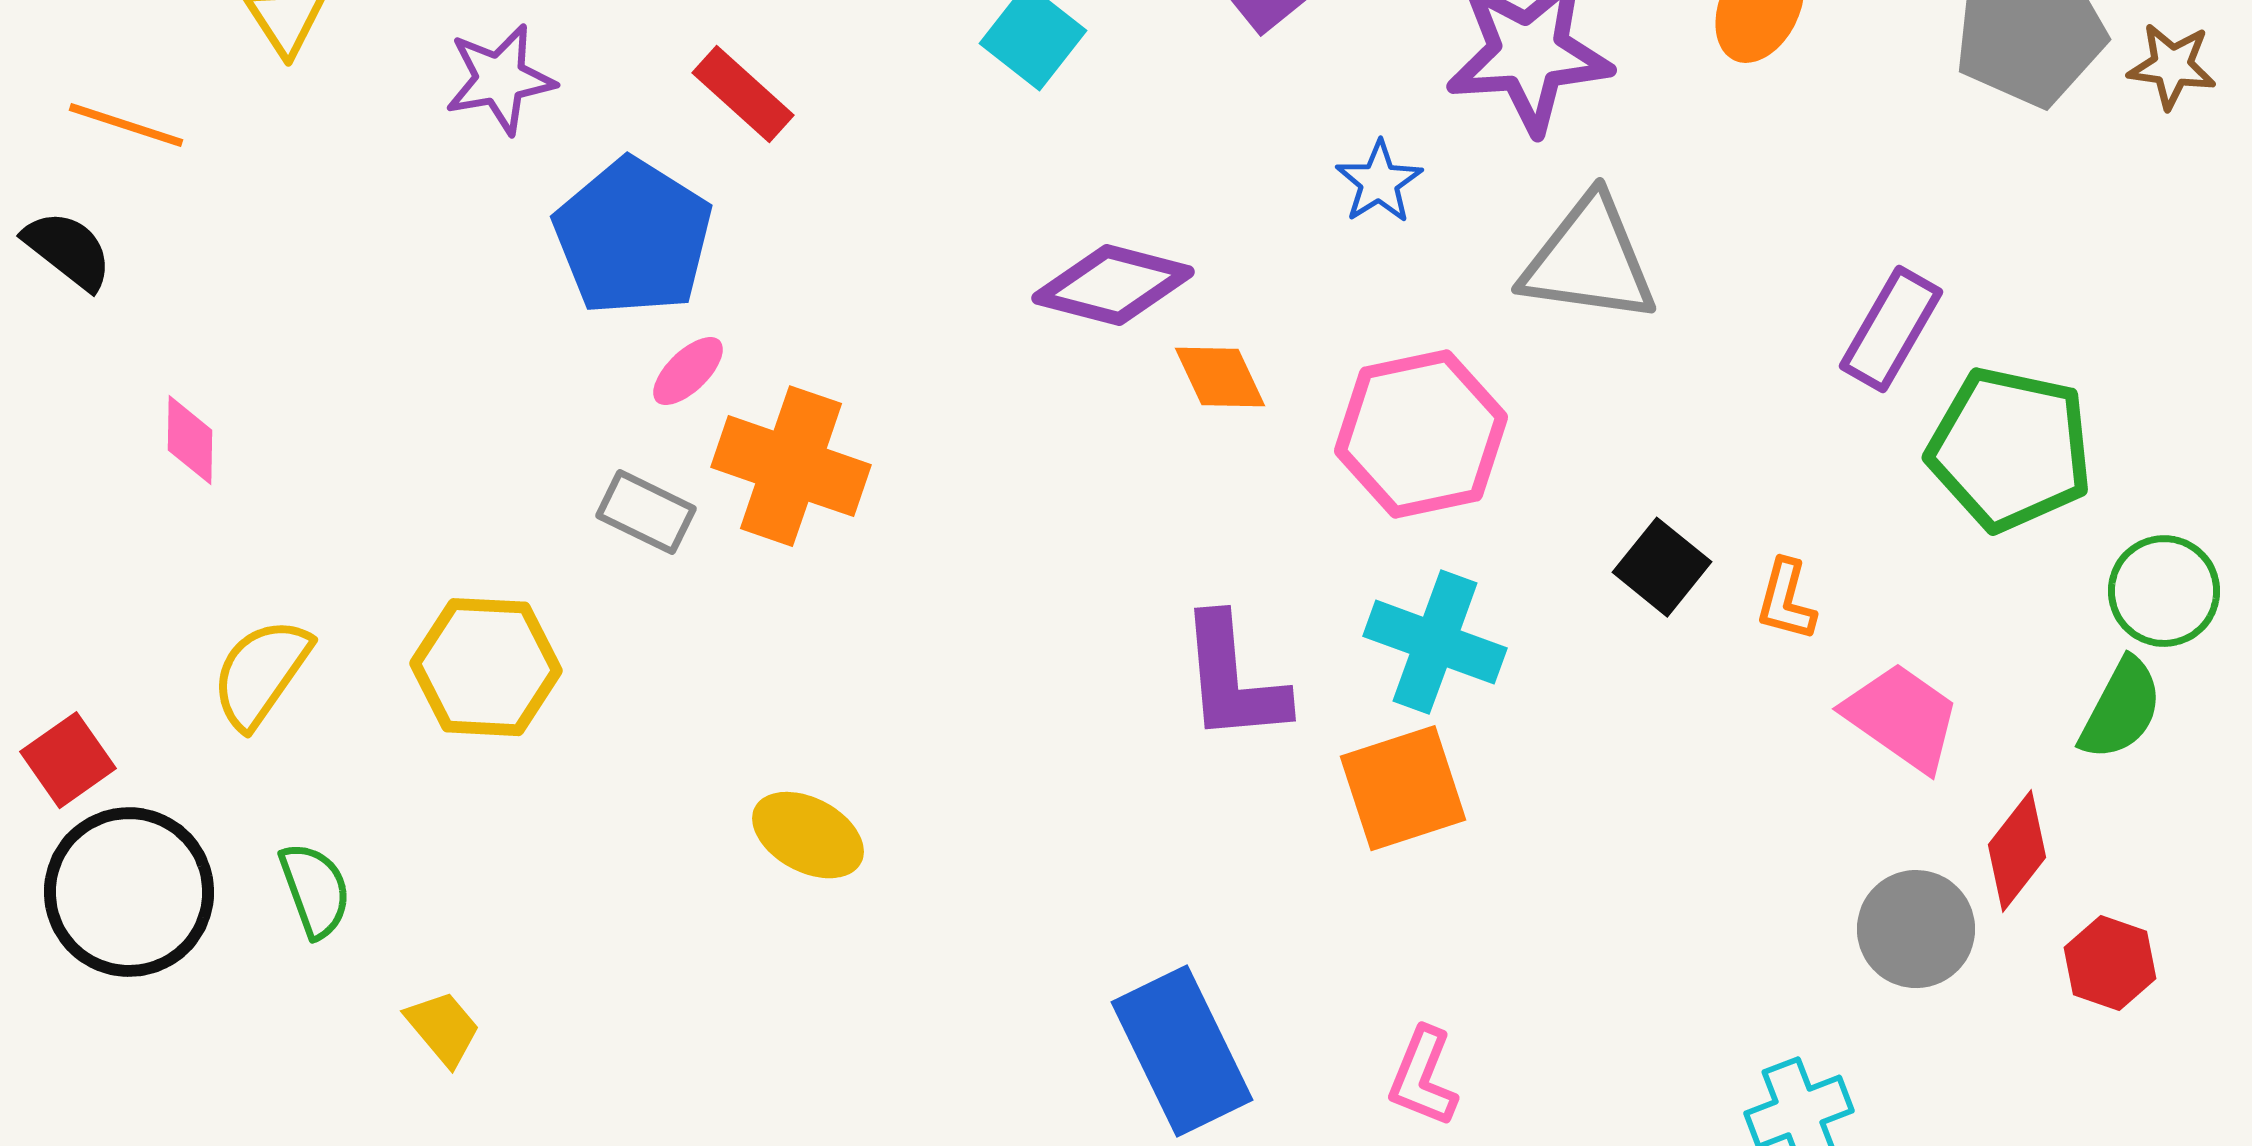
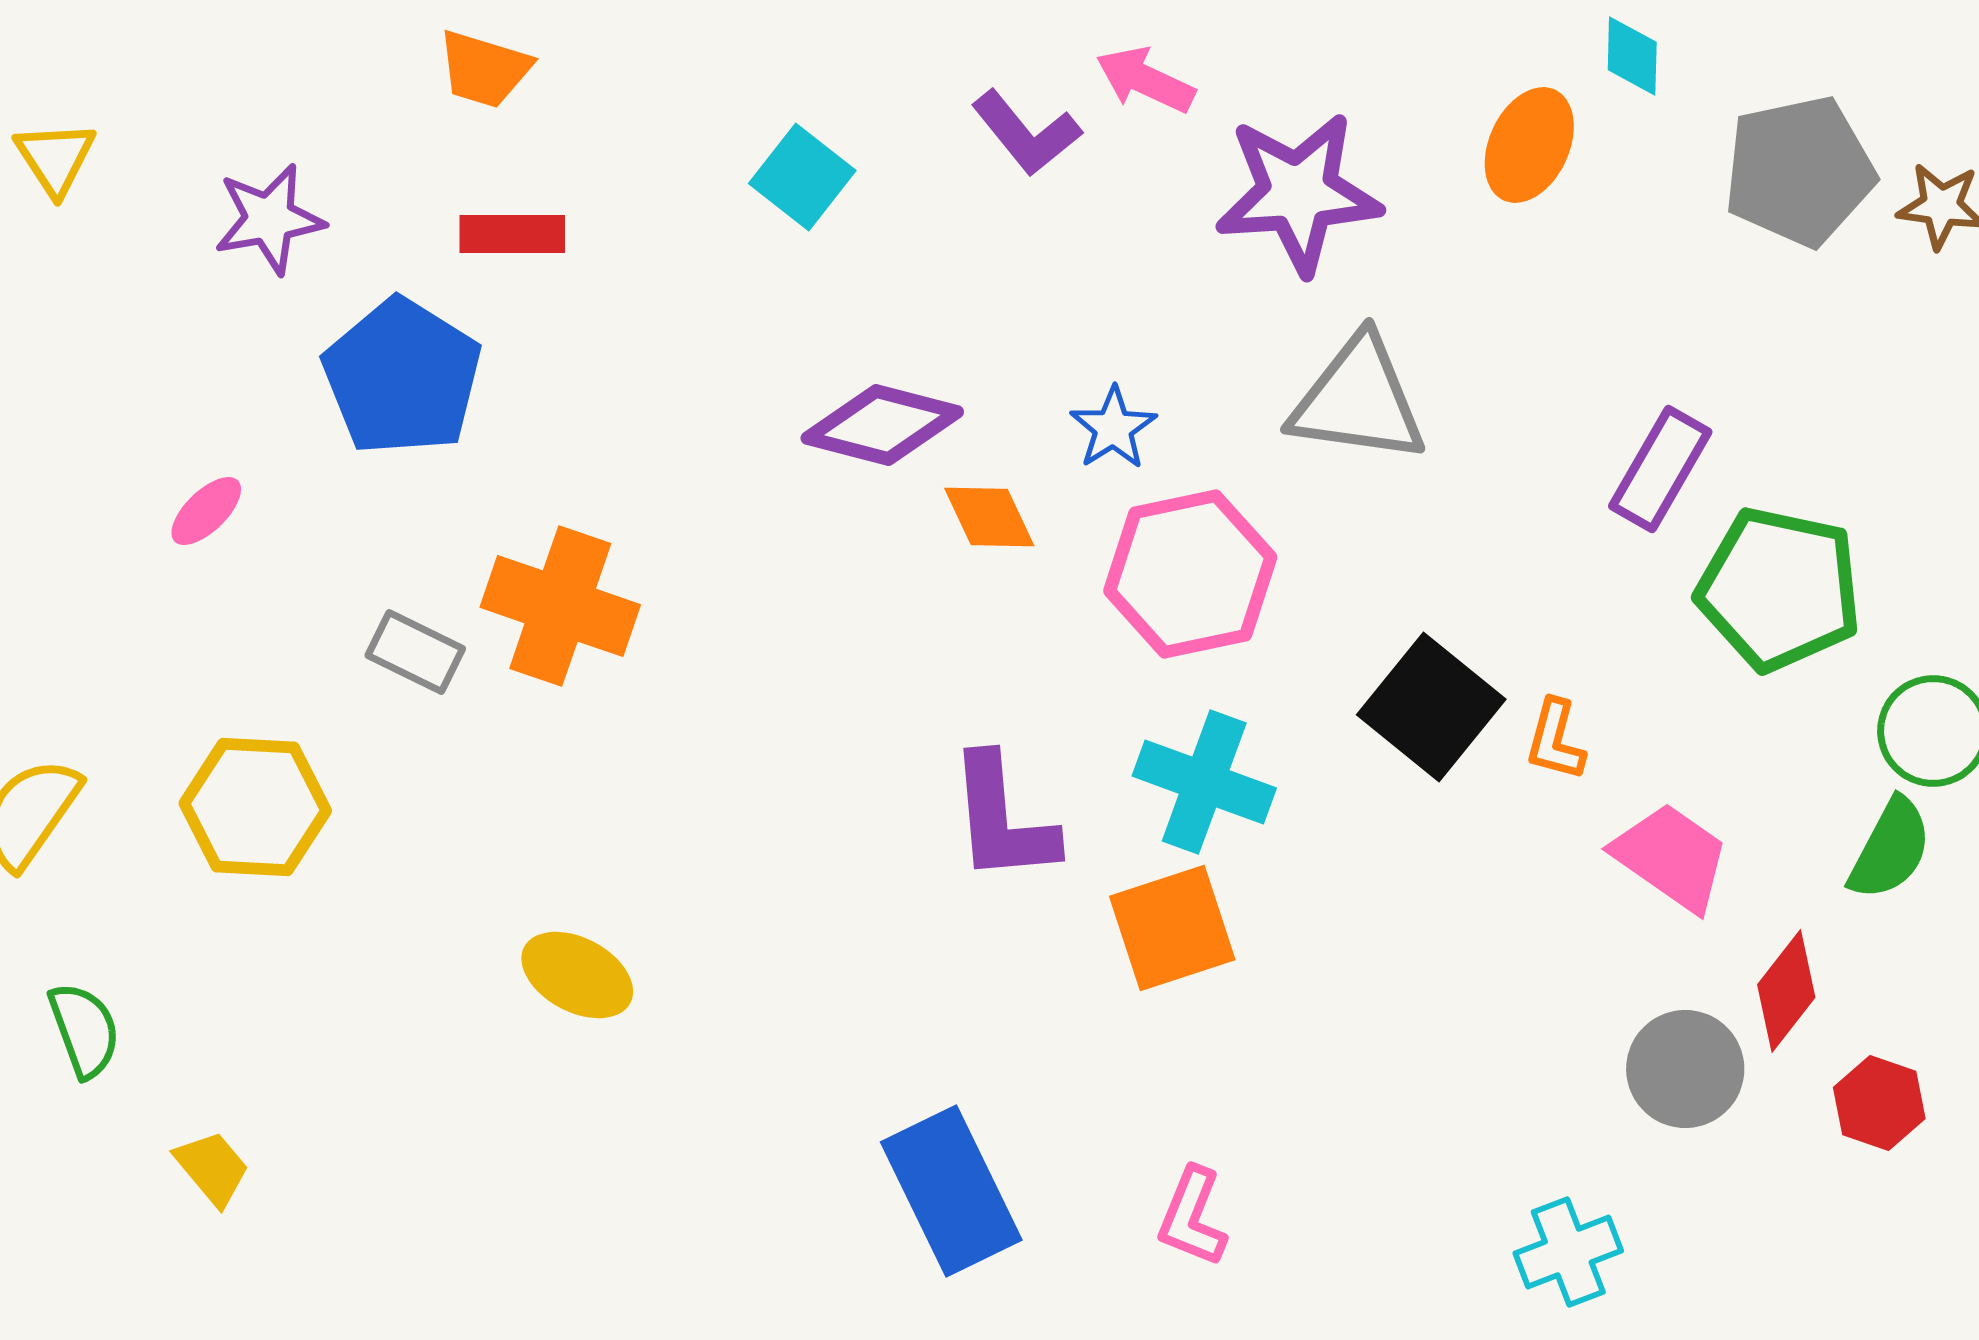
red rectangle: (743, 94) -> (512, 234), turned -42
blue star: (1379, 182) -> (1113, 428), moved
pink ellipse: (688, 371) -> (206, 511), moved
black square: (1662, 567) -> (1431, 707), size x1.5

